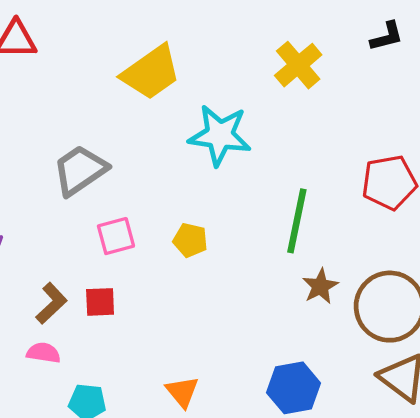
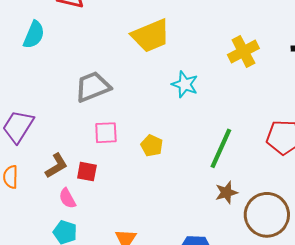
cyan star: (220, 135) -> (185, 84), size x0.7
pink semicircle: (43, 353) -> (67, 198), moved, turned -140

